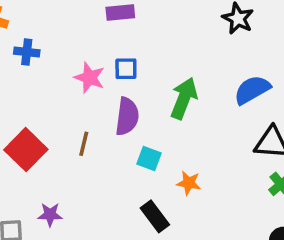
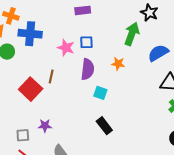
blue cross: (27, 52) -> (30, 34), size x1.6
green arrow: (184, 98) -> (132, 34), moved
brown line: (84, 144) -> (51, 77), moved
orange star: (189, 183) -> (118, 64), moved

